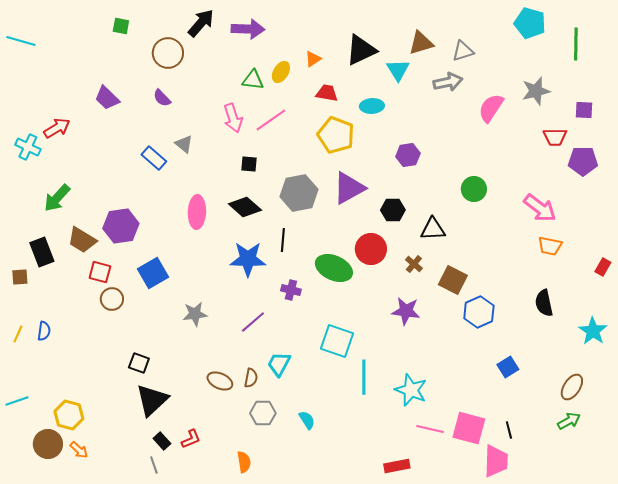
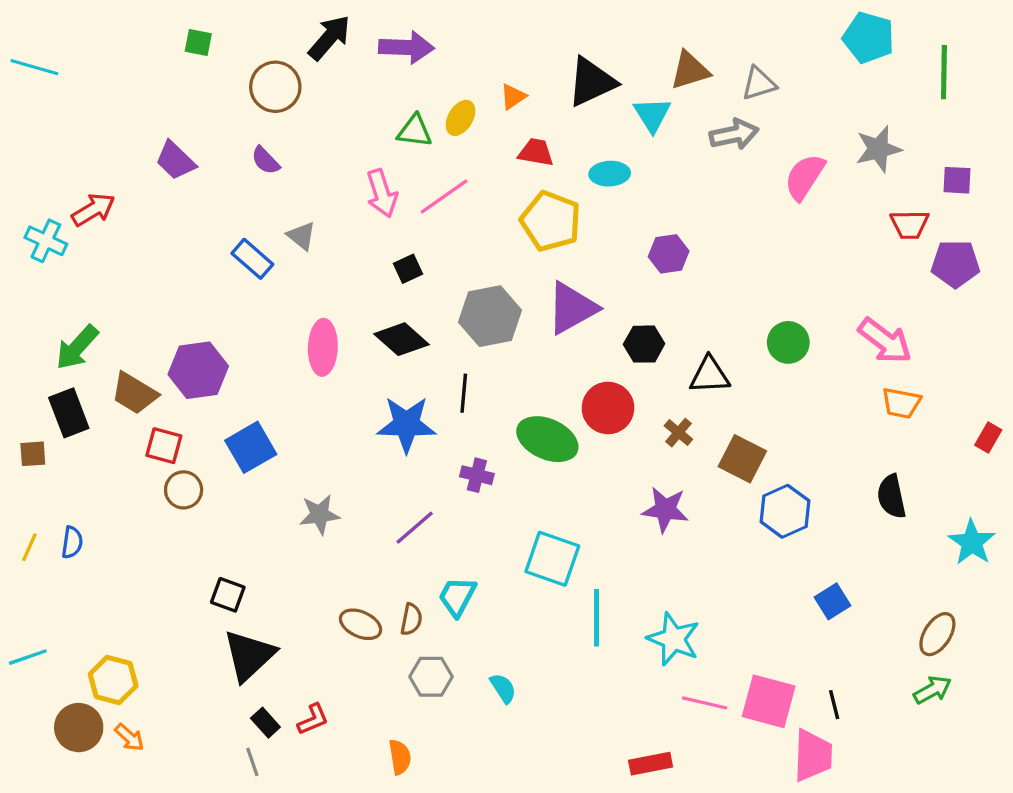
black square: (249, 164) -> (408, 269), turned -30
green circle: (474, 189) -> (788, 342), moved
green arrow: (57, 198) -> (77, 347), moved

